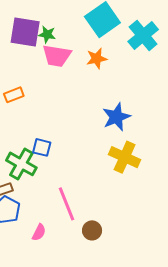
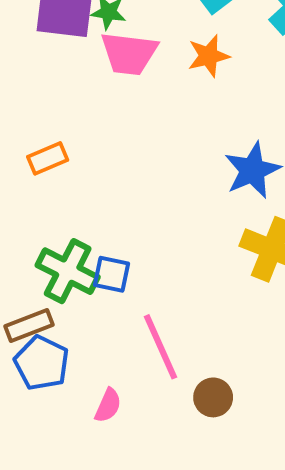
orange rectangle: (14, 95) -> (48, 158), moved
blue square: (42, 147) -> (111, 274), moved

